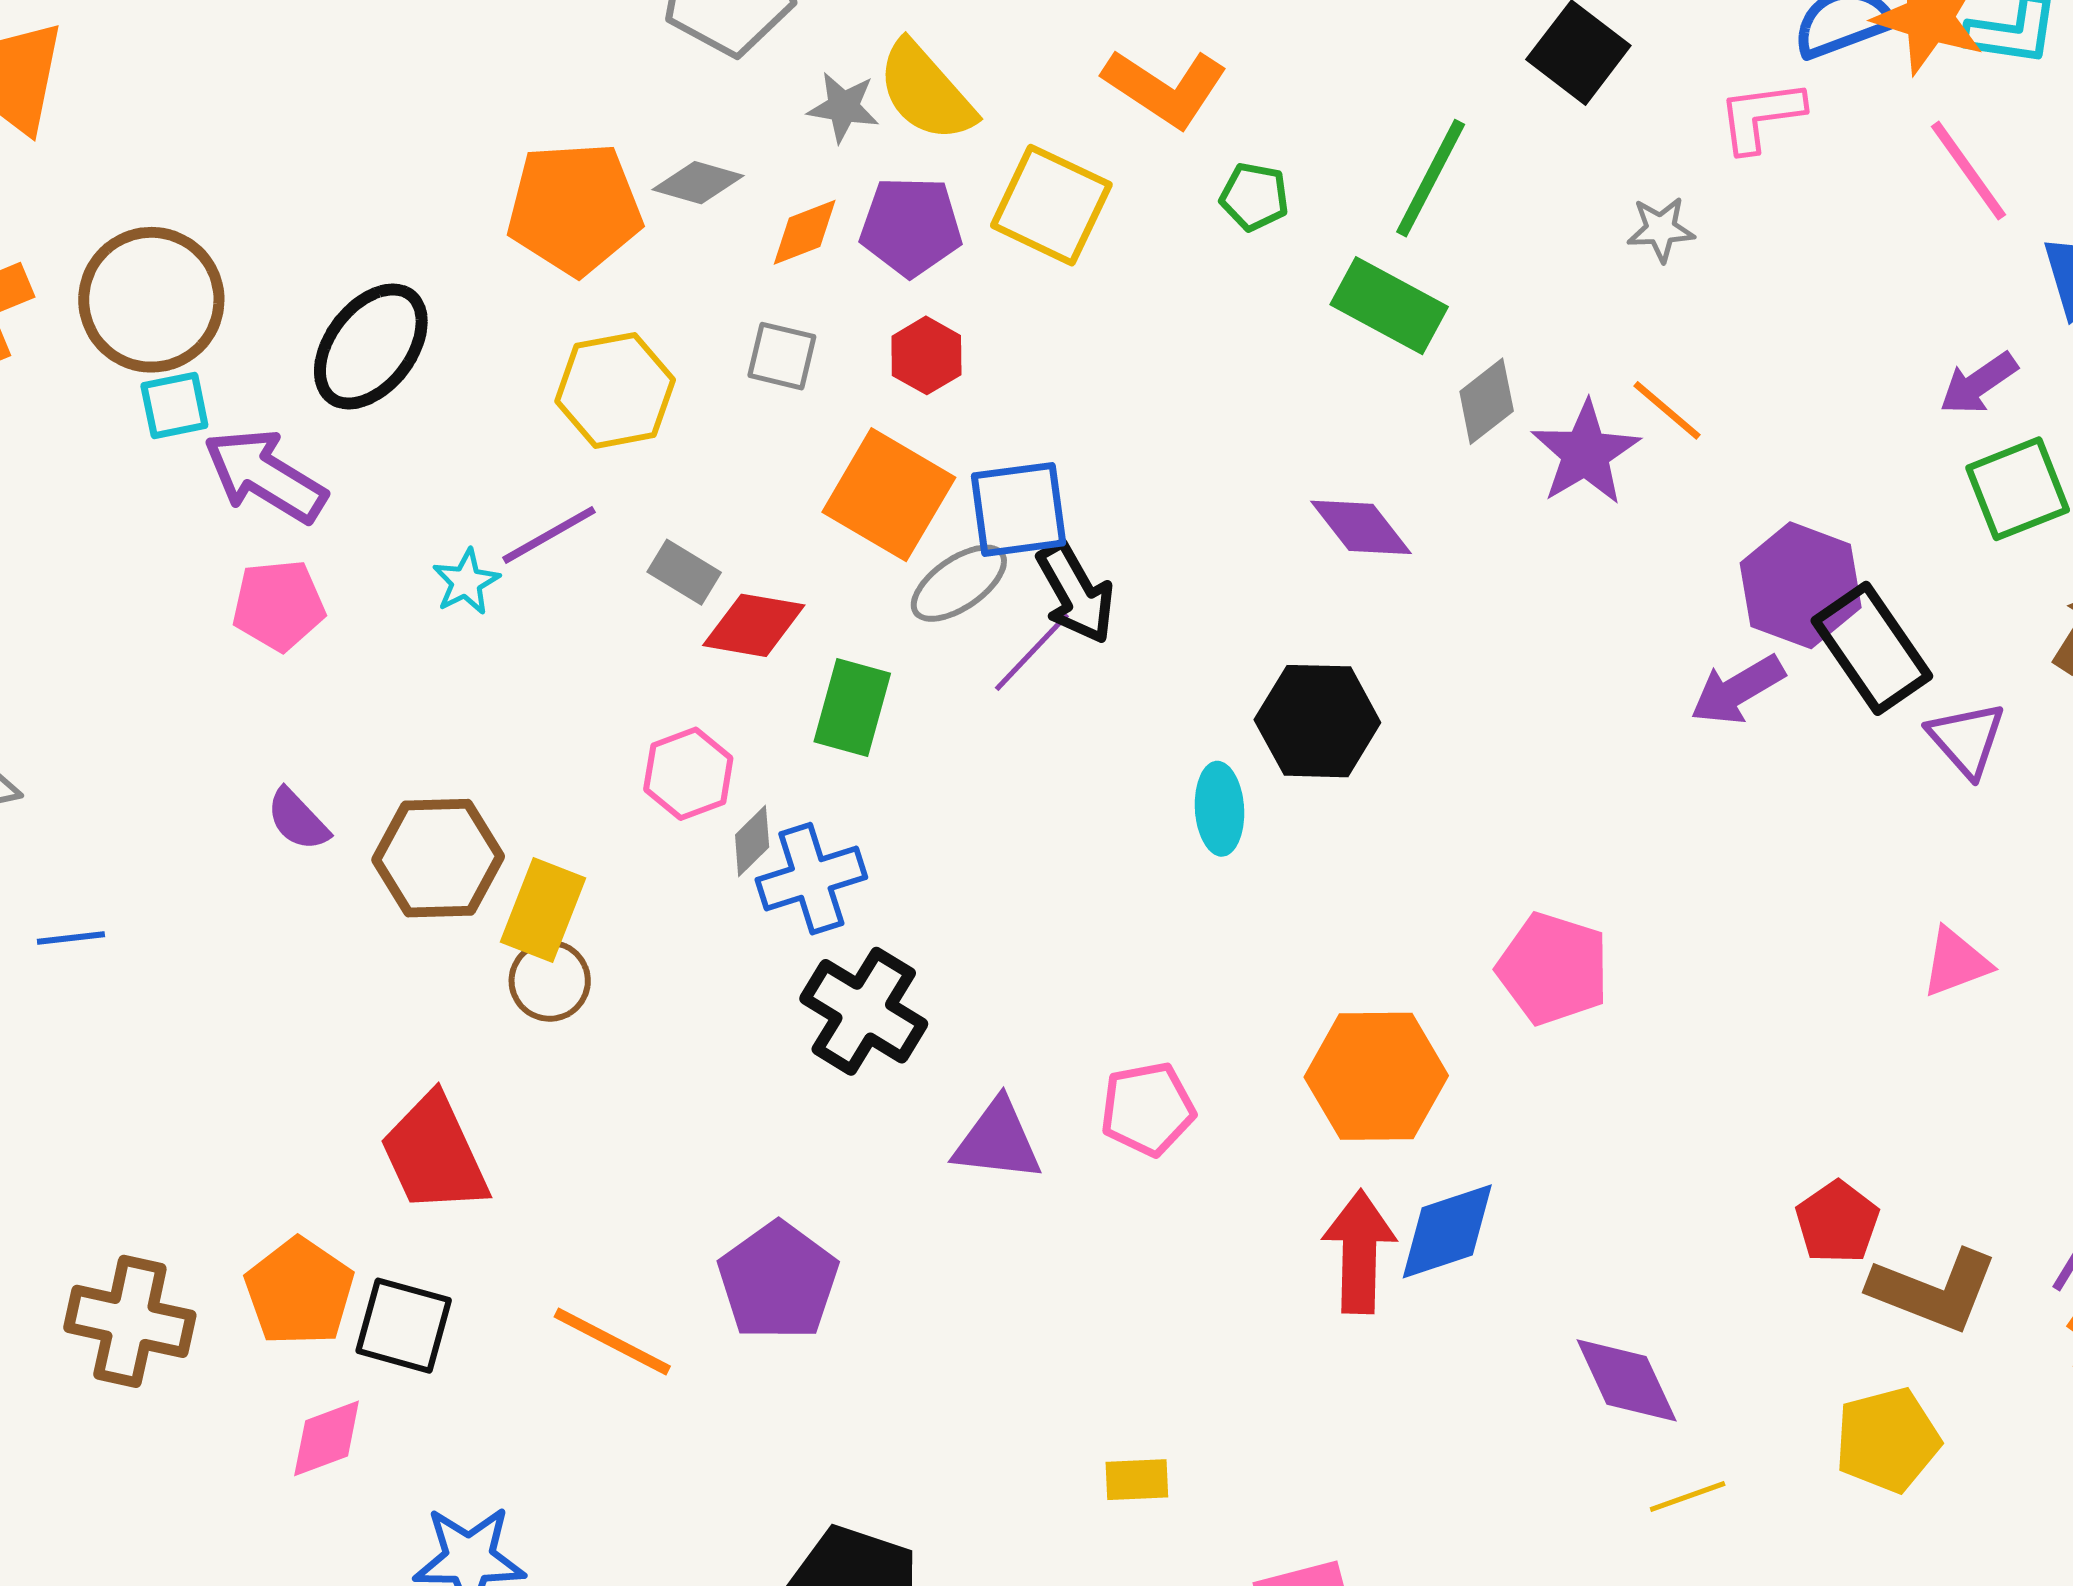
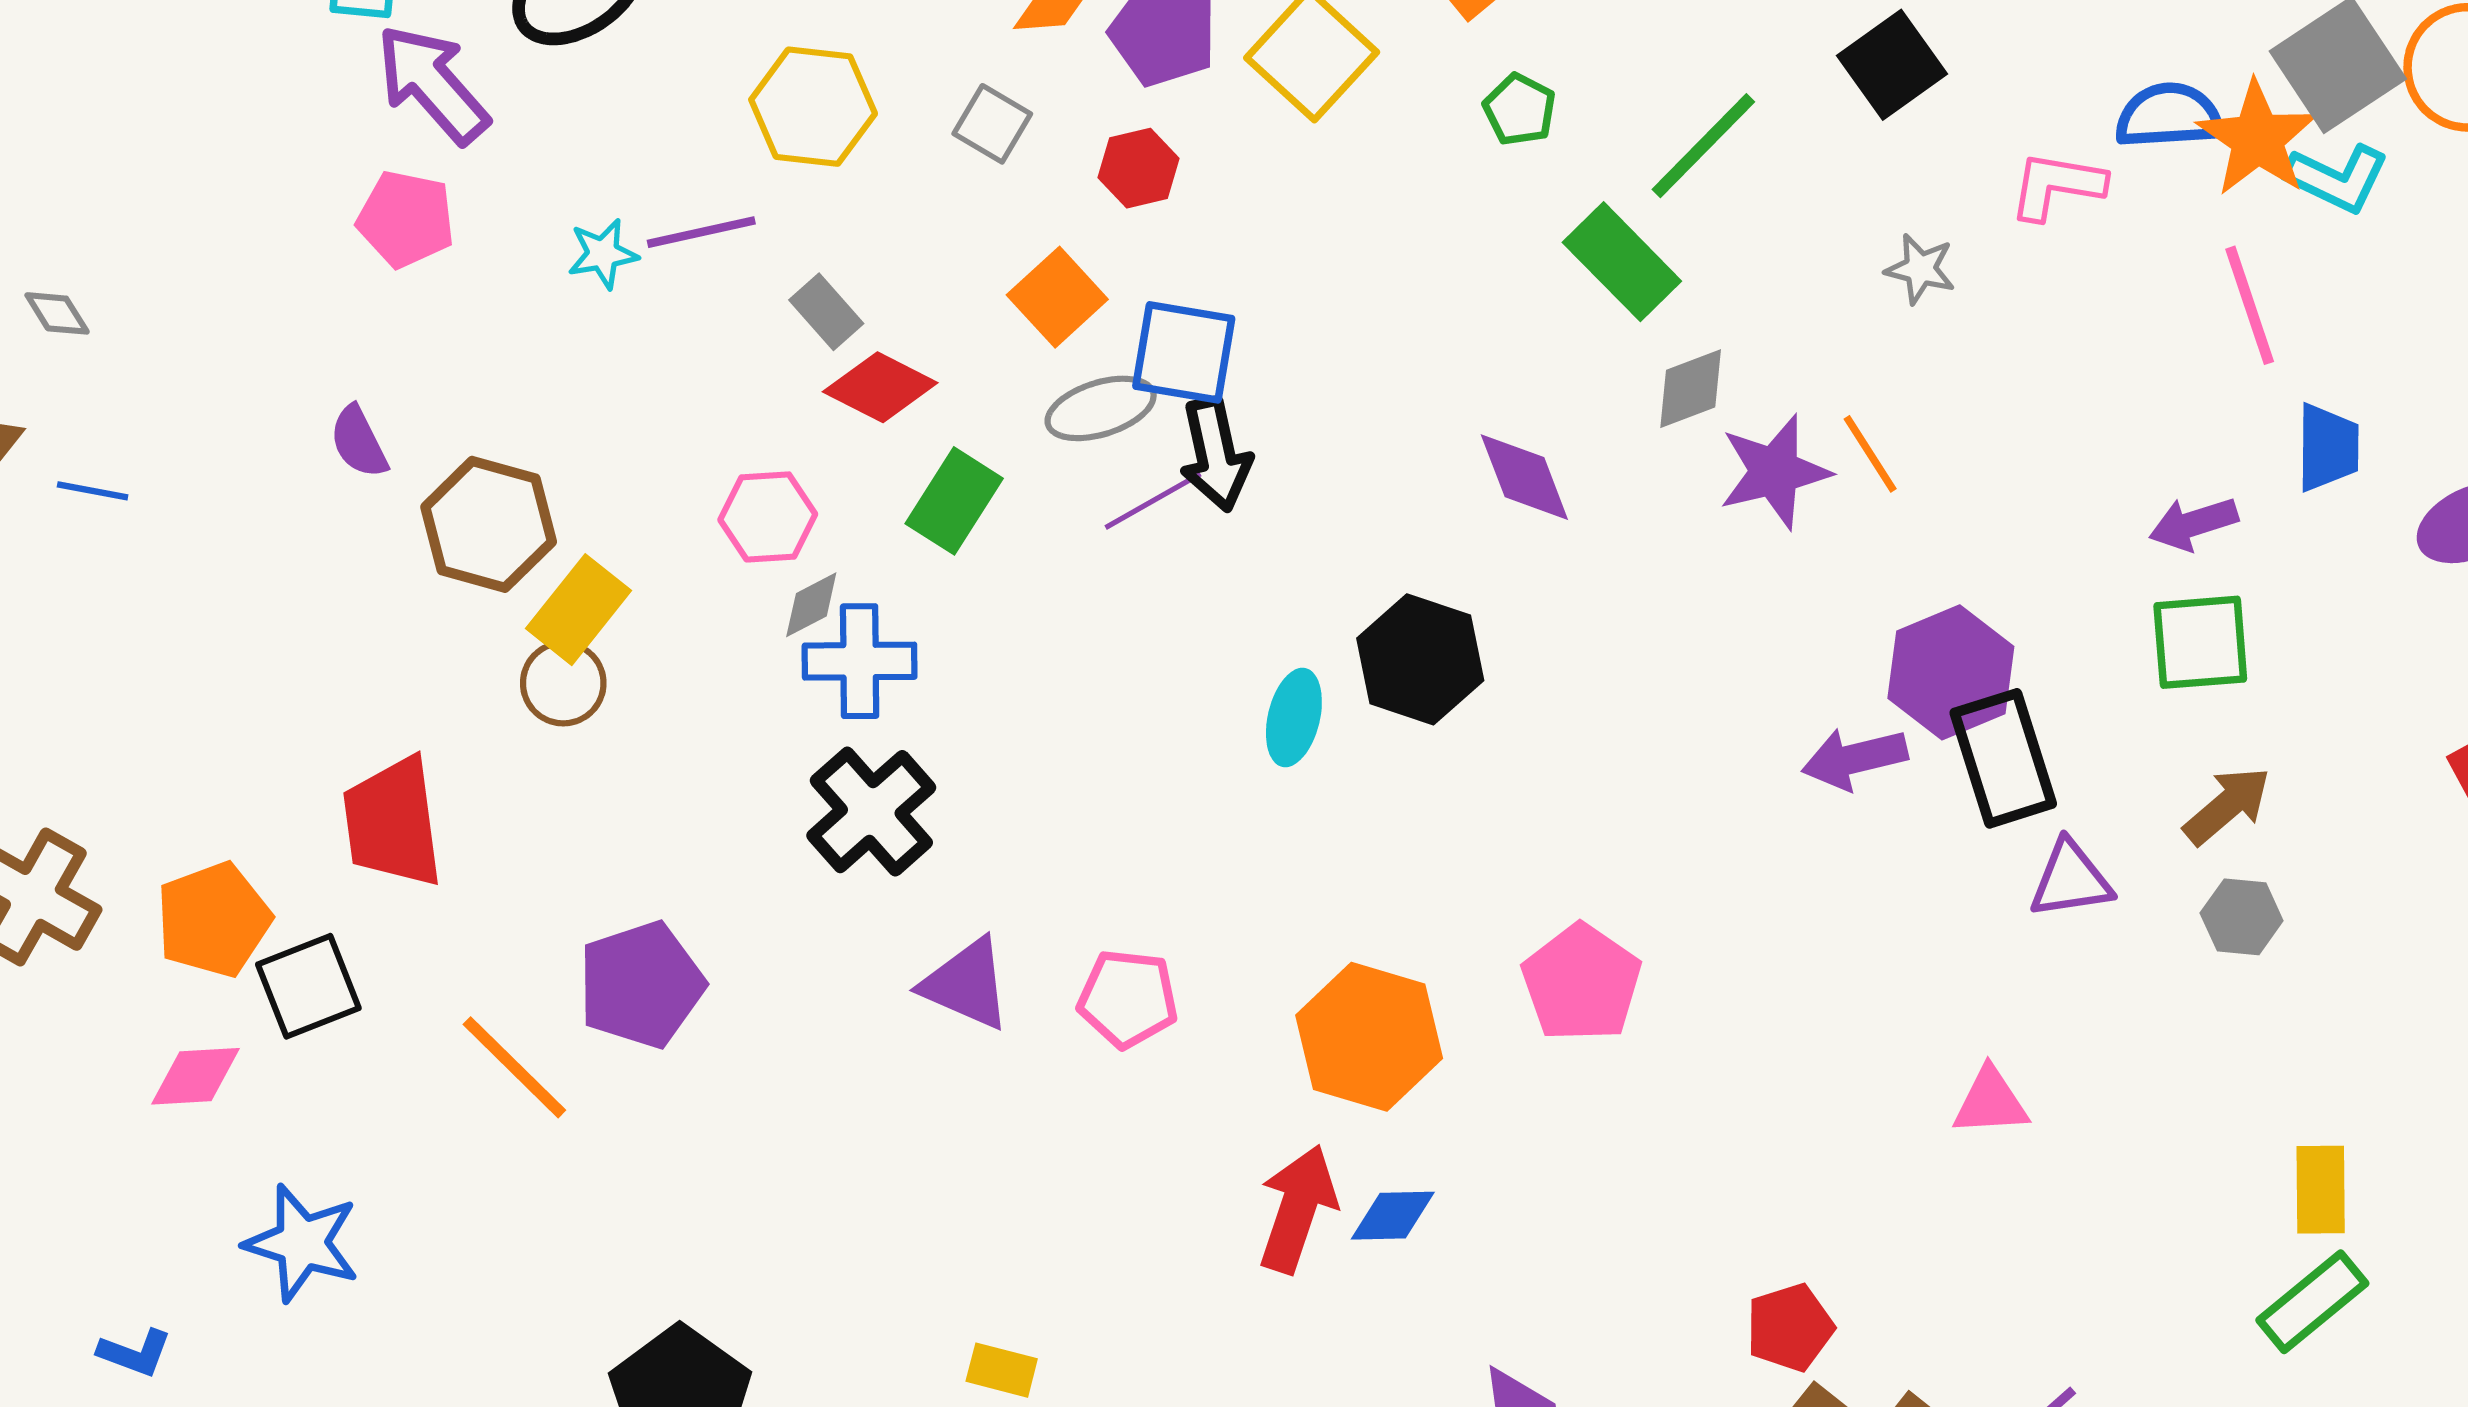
orange square: (889, 495) -> (1057, 297), size x0.7
purple triangle: (1966, 739) -> (2071, 880), turned 46
blue diamond: (1447, 1231) -> (1393, 1216), size x0.7
purple pentagon: (778, 1281) -> (641, 985), moved
black square: (404, 1326) -> (308, 986), turned 36

